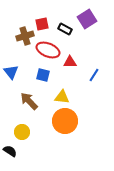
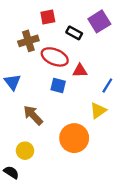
red square: (42, 24) -> (48, 17), moved
blue square: (43, 75) -> (58, 85), moved
yellow triangle: (62, 97) -> (98, 111), moved, turned -42

